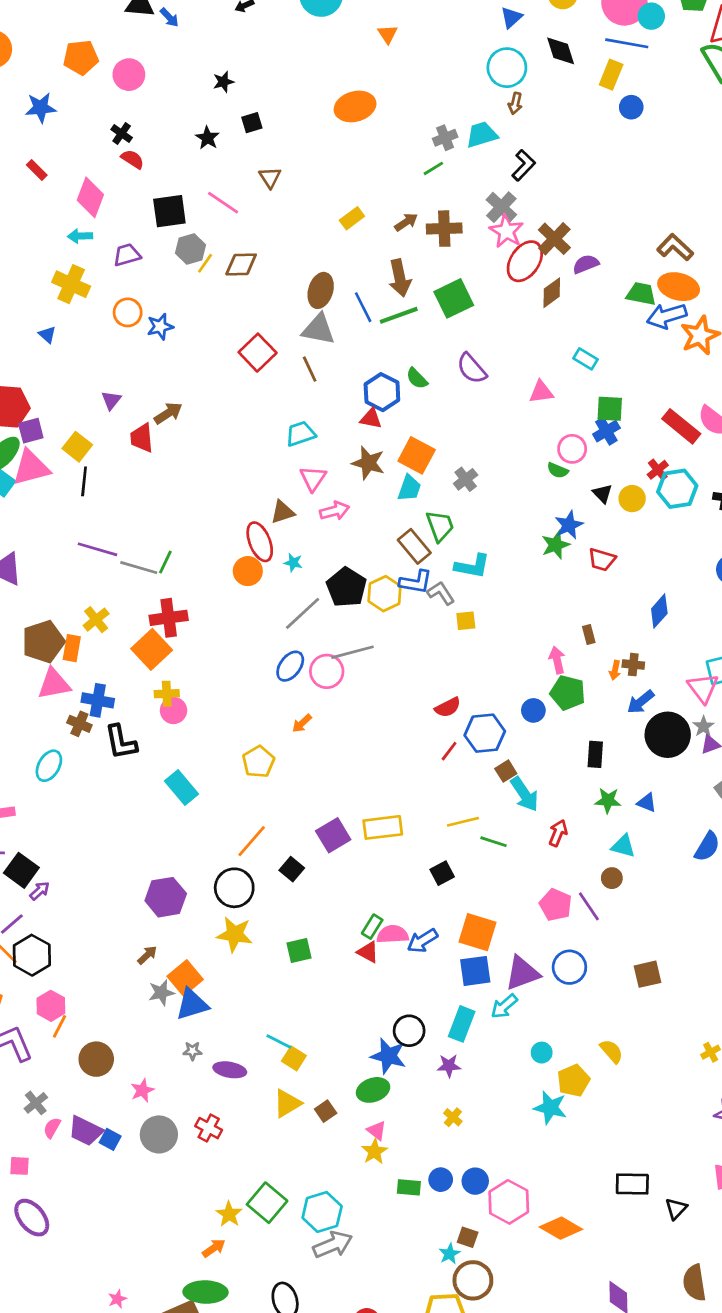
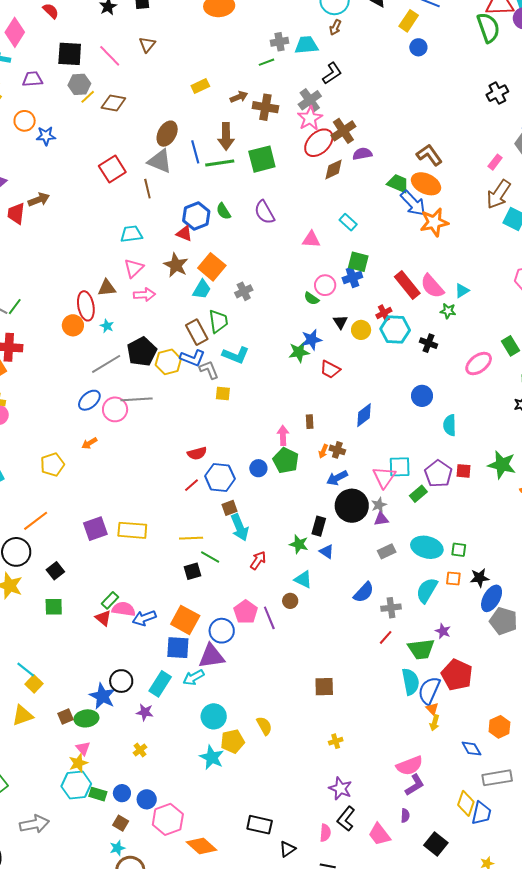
blue arrow: (667, 316) -> (413, 203), turned -128
black rectangle: (595, 754) -> (319, 526), moved
black square: (292, 869) -> (55, 571), moved
black square: (442, 873) -> (192, 571), moved
blue circle: (569, 967) -> (222, 631), moved
brown square: (647, 974) -> (324, 687), moved
cyan circle: (542, 1053) -> (214, 716), size x1.6
brown square: (326, 1111) -> (66, 716), moved
cyan hexagon: (322, 1212) -> (76, 785), moved
brown square: (468, 1237) -> (121, 823), moved

